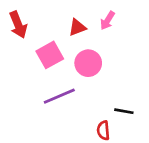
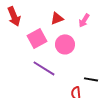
pink arrow: (107, 21) -> (84, 20), moved
purple line: (59, 96) -> (44, 68), turned 55

